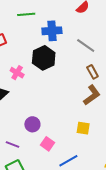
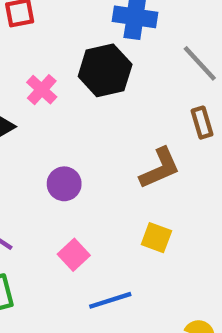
brown L-shape: (92, 95) -> (160, 168), moved
purple circle: (32, 124) -> (64, 184), moved

